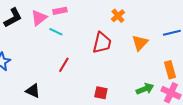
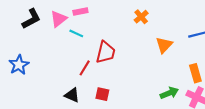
red trapezoid: (102, 43) -> (106, 52), moved
black triangle: (33, 91) -> (72, 95), moved
red square: (101, 93) -> (102, 94), moved

